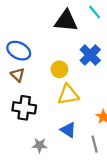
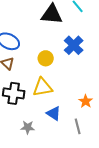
yellow triangle: (68, 95) -> (43, 87), moved

